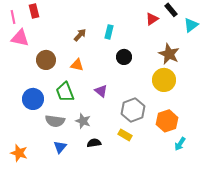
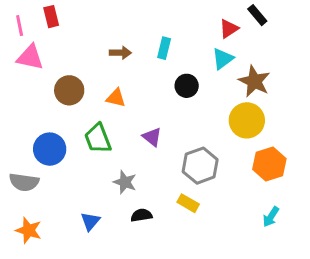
cyan triangle: (191, 25) -> (223, 59), moved
brown arrow: (80, 35) -> (120, 53), turned 48
gray semicircle: (55, 121) -> (24, 182), moved
orange hexagon: (167, 121) -> (269, 164), moved

